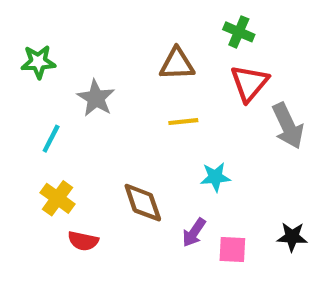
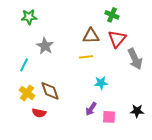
green star: (38, 62) -> (29, 17), moved
brown triangle: (177, 64) -> (91, 36), moved
brown diamond: (143, 203) -> (50, 91), moved

